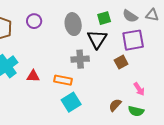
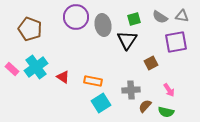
purple circle: (34, 21) -> (76, 17), moved, size x1.6
purple square: (133, 40) -> (176, 42), moved
gray cross: (80, 59) -> (131, 90), moved
red triangle: (33, 76) -> (63, 77), turned 32

